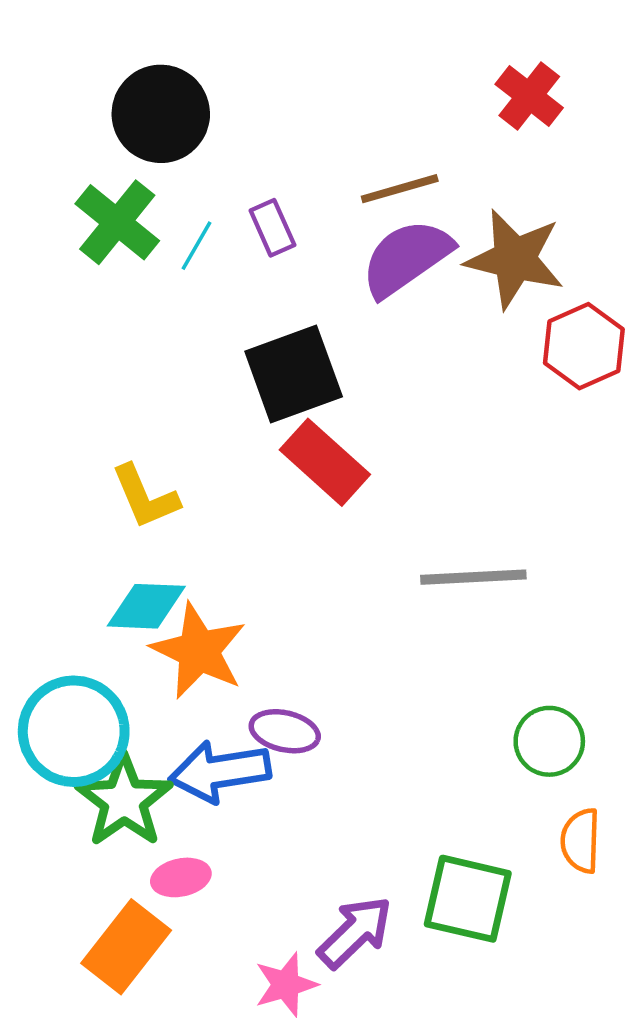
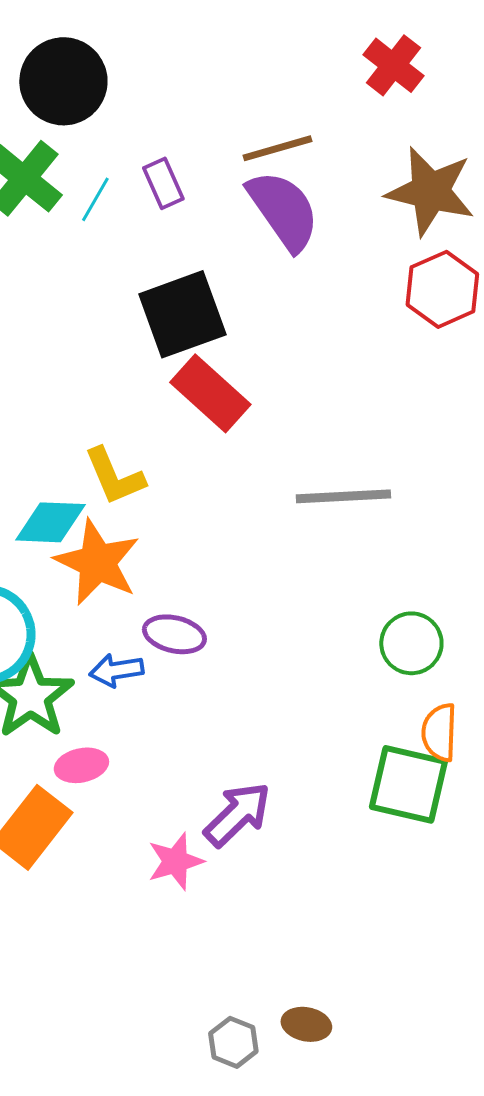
purple semicircle: (406, 258) -> (283, 210), turned 90
brown star: (515, 259) -> (430, 191), moved
yellow L-shape: (145, 497) -> (114, 476), moved
blue arrow: (220, 771) -> (116, 670), size x0.6
green square: (468, 899) -> (408, 784), moved

